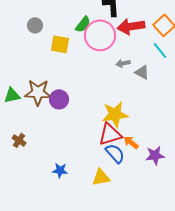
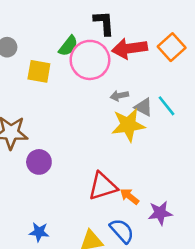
cyan line: (160, 50) -> (166, 106), moved
purple circle: (59, 99) -> (39, 162), moved
yellow star: (115, 114) -> (128, 125), moved
blue semicircle: (115, 153) -> (122, 231), moved

